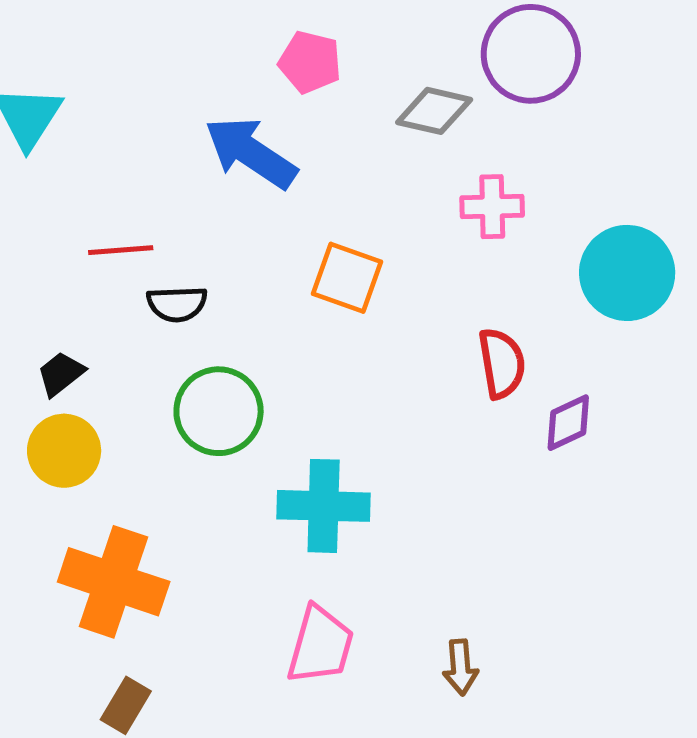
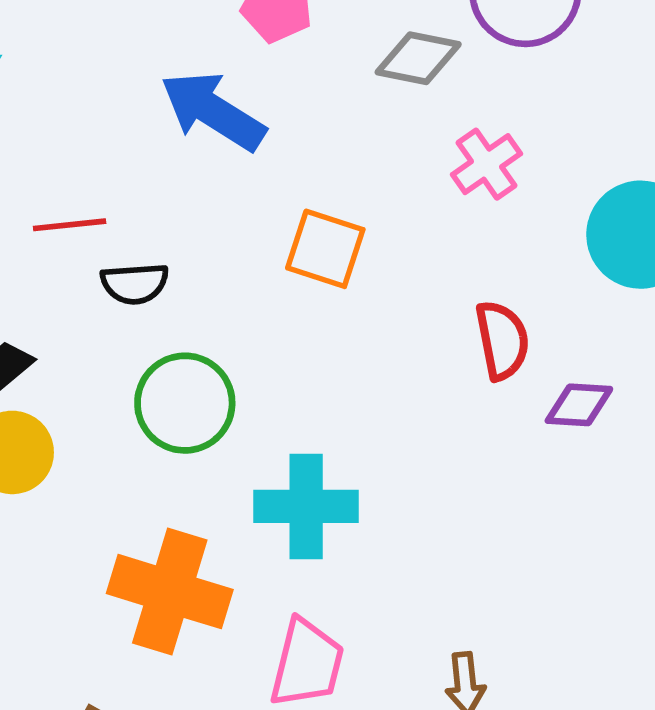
pink cross: (492, 207) -> (486, 164), turned -32
purple diamond: (568, 423) -> (579, 405), turned 30
orange cross: (114, 582) -> (170, 592), moved

